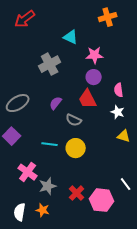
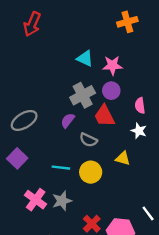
red arrow: (25, 19) -> (32, 24), turned -30
cyan triangle: (71, 37) -> (85, 59), moved
gray cross: (50, 64) -> (83, 95), moved
yellow triangle: (124, 136) -> (123, 158), moved
gray star: (48, 186) -> (62, 201), moved

